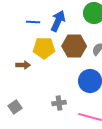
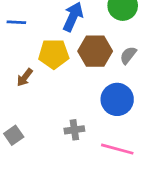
blue line: (33, 22) -> (16, 22), moved
brown arrow: (23, 65) -> (25, 77), turned 128

